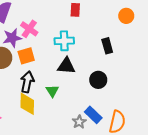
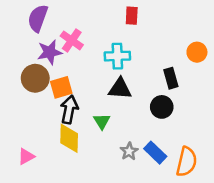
orange circle: (126, 16) -> (197, 52), moved
black rectangle: (107, 46) -> (171, 78), moved
orange square: (26, 56) -> (61, 87), moved
gray star: (79, 122) -> (129, 151), moved

